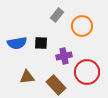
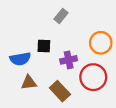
orange circle: (82, 26) -> (101, 43), moved
blue semicircle: (17, 43) -> (20, 59), moved

